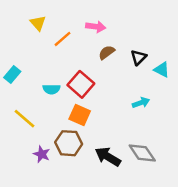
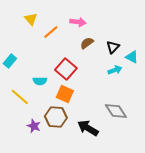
cyan semicircle: (51, 89) -> (40, 81), moved
cyan arrow: (141, 103) -> (115, 70), moved
gray diamond: (142, 153) -> (116, 111), moved

